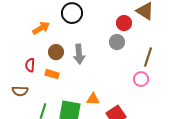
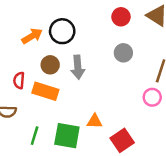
black circle: (72, 13) -> (62, 31), moved
red circle: (124, 23) -> (121, 17), moved
orange rectangle: (52, 74) -> (45, 91), size x1.5

